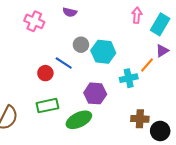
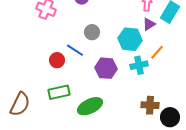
purple triangle: (162, 51) -> (149, 24), moved
cyan hexagon: (103, 52) -> (130, 39), moved
purple hexagon: (95, 93) -> (106, 68), moved

